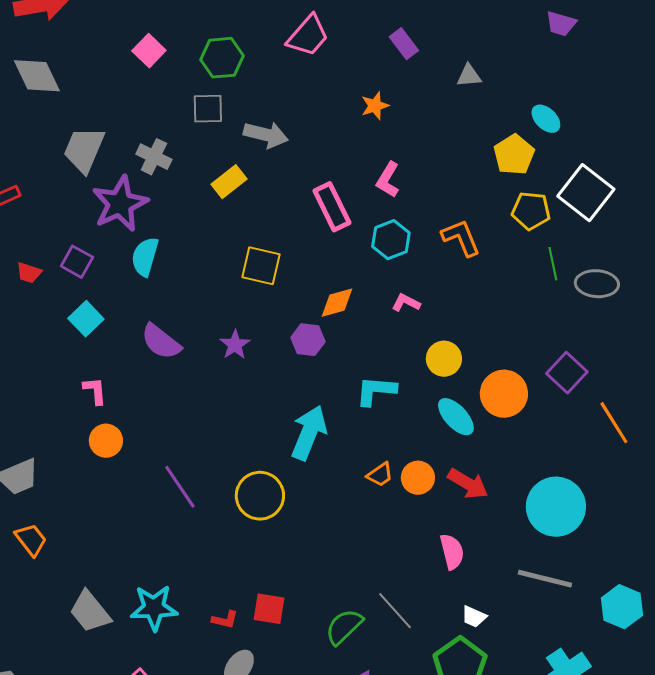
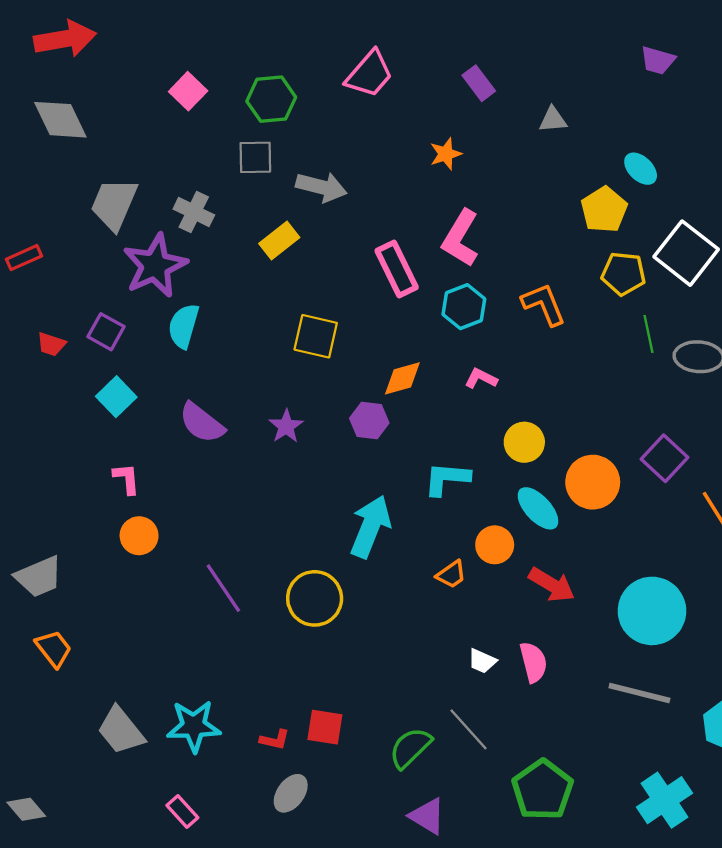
pink L-shape: (388, 180) -> (460, 238), size x1.4
orange circle: (418, 478) -> (495, 545), moved
white trapezoid: (474, 617) -> (482, 661), moved

